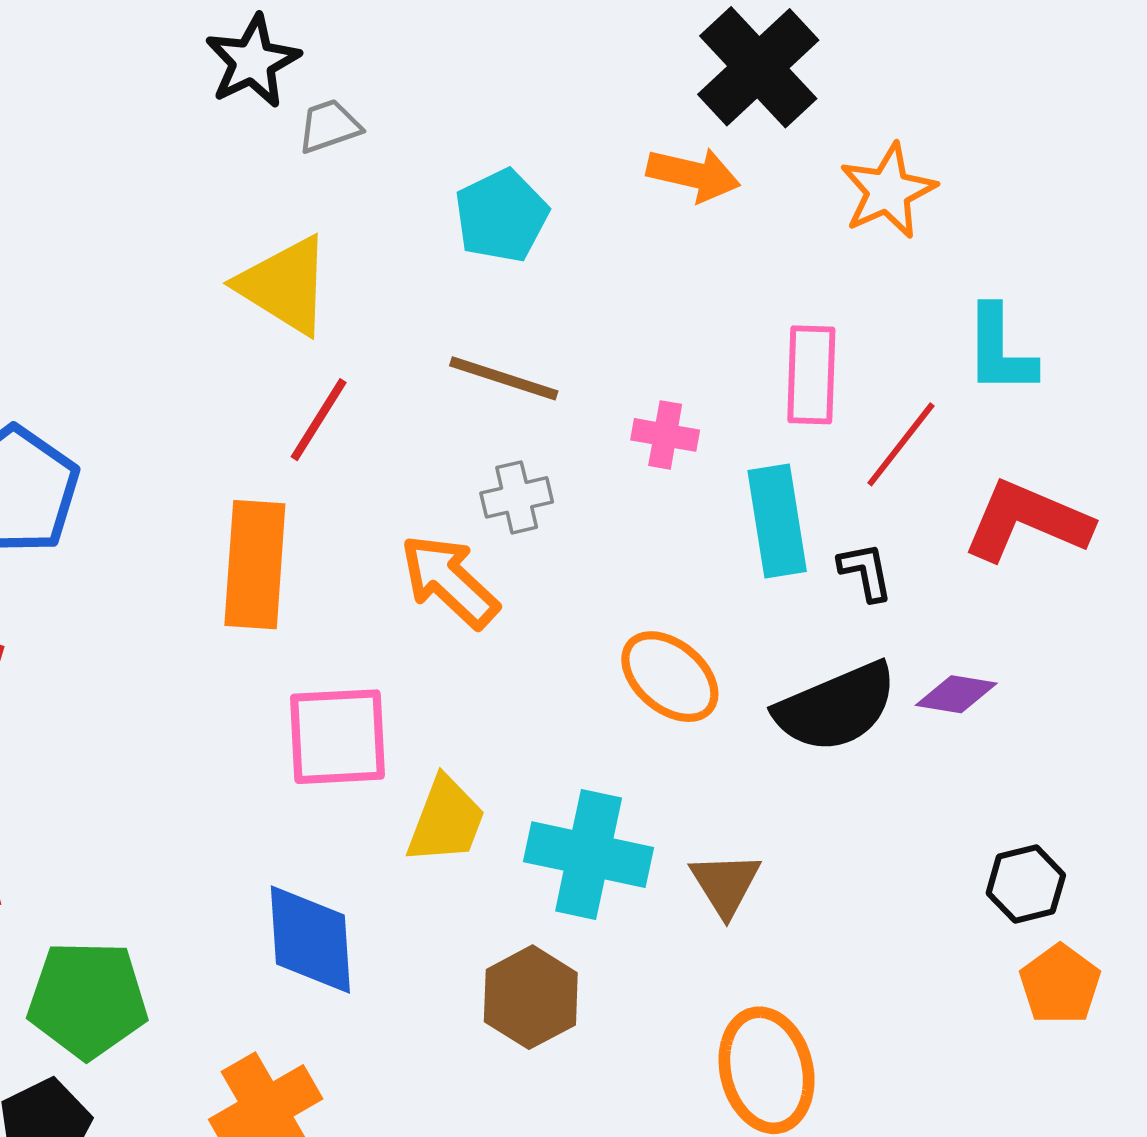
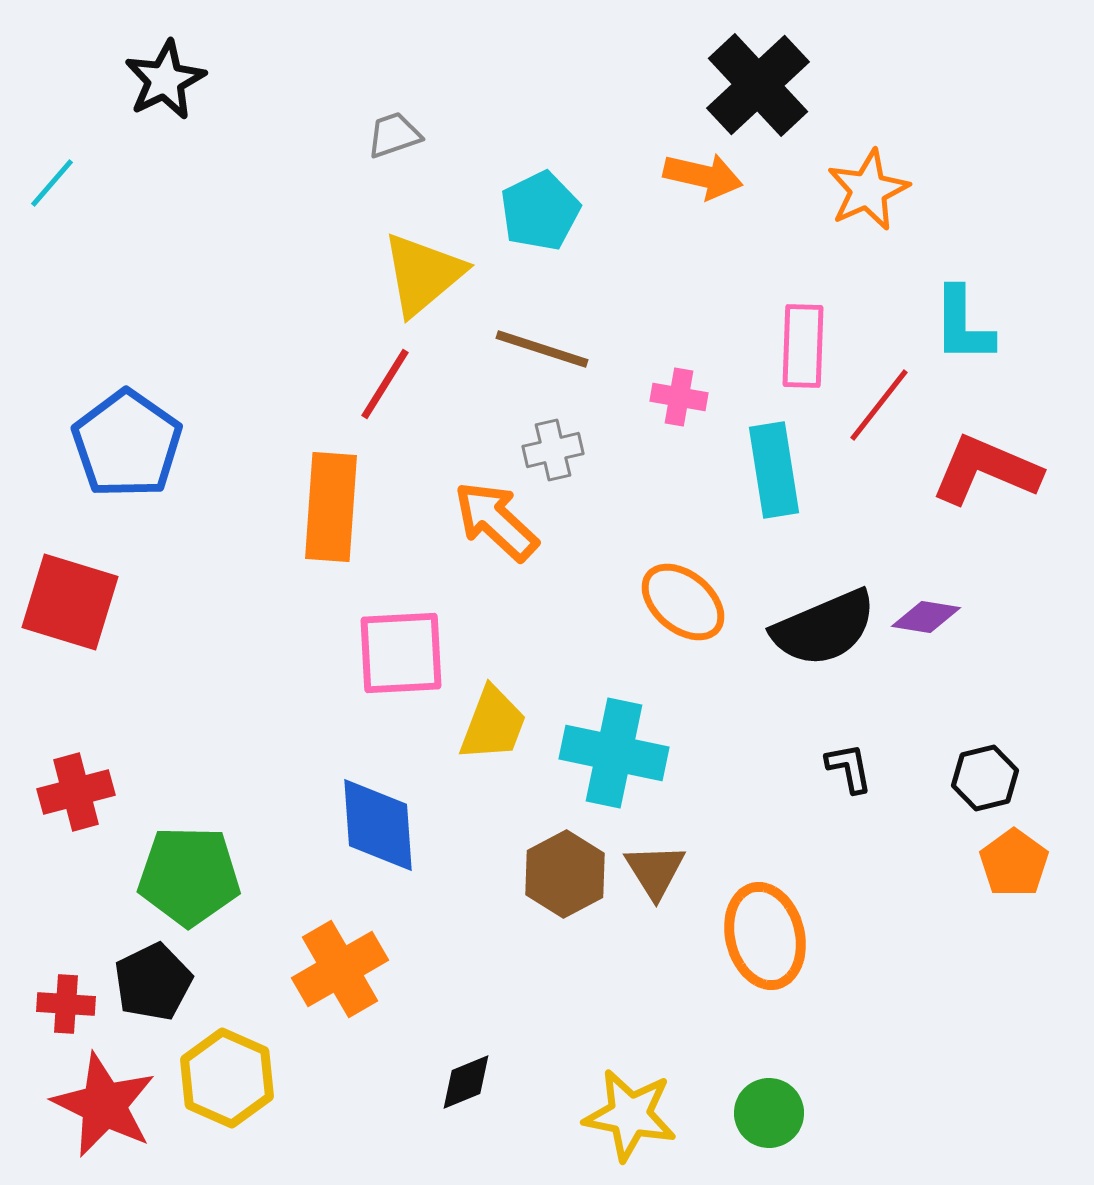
black star: (253, 61) -> (165, 80), moved
yellow triangle: (284, 285) -> (423, 274), moved, turned 48
black L-shape: (866, 572) -> (849, 768), moved
brown triangle: (725, 884) -> (655, 871), moved

